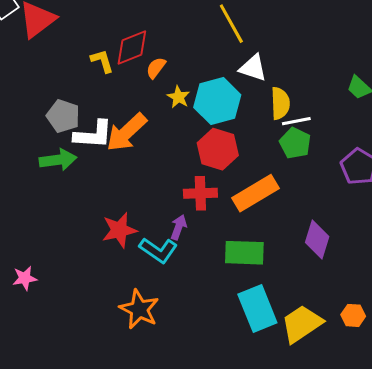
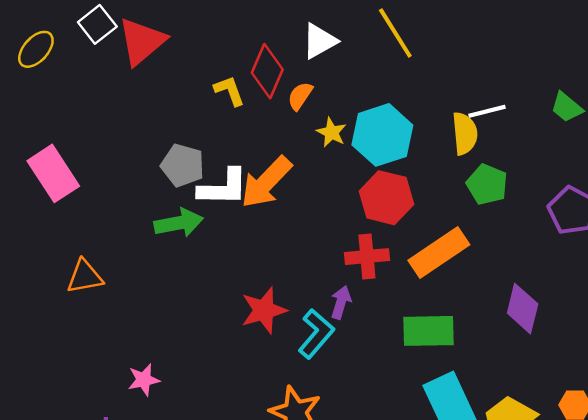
red diamond: (132, 48) -> (267, 71), turned -42
white triangle: (253, 68) -> (320, 41), moved, turned -44
white line: (296, 121) -> (487, 111), moved
cyan L-shape: (158, 250) -> (316, 334), turned -81

